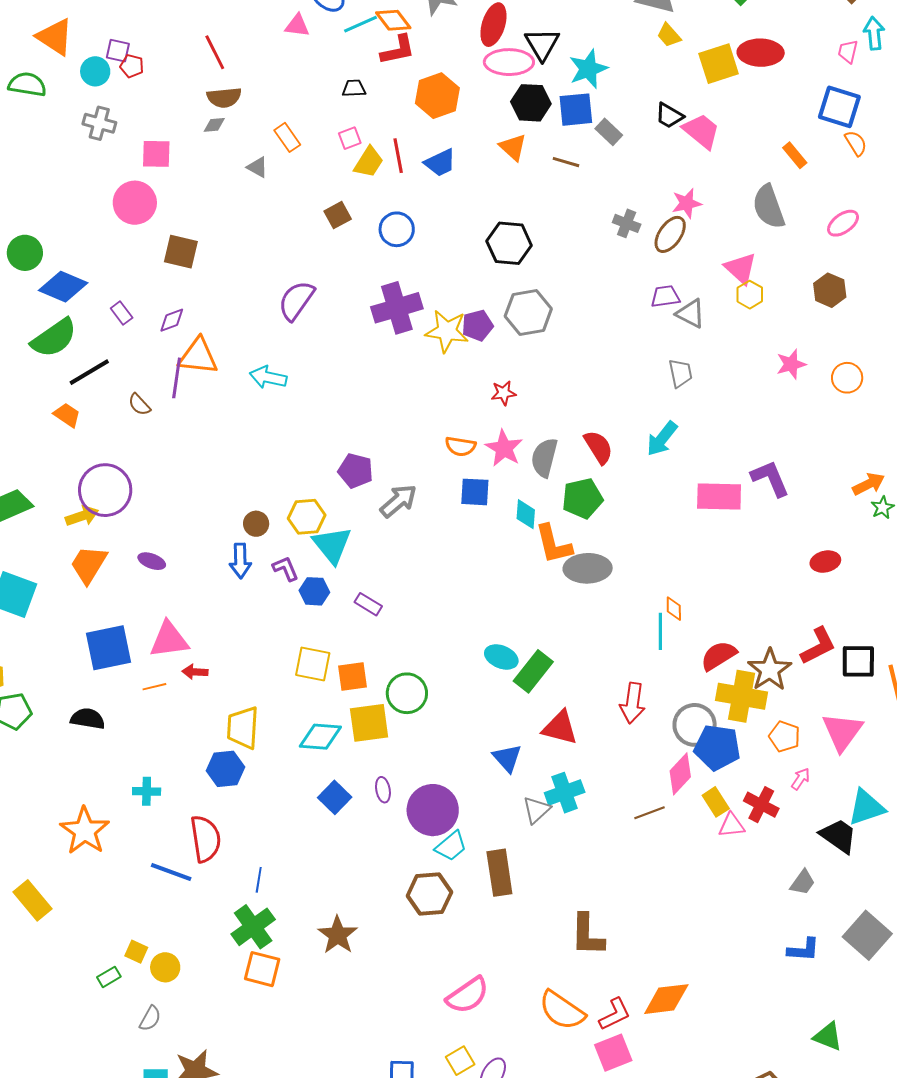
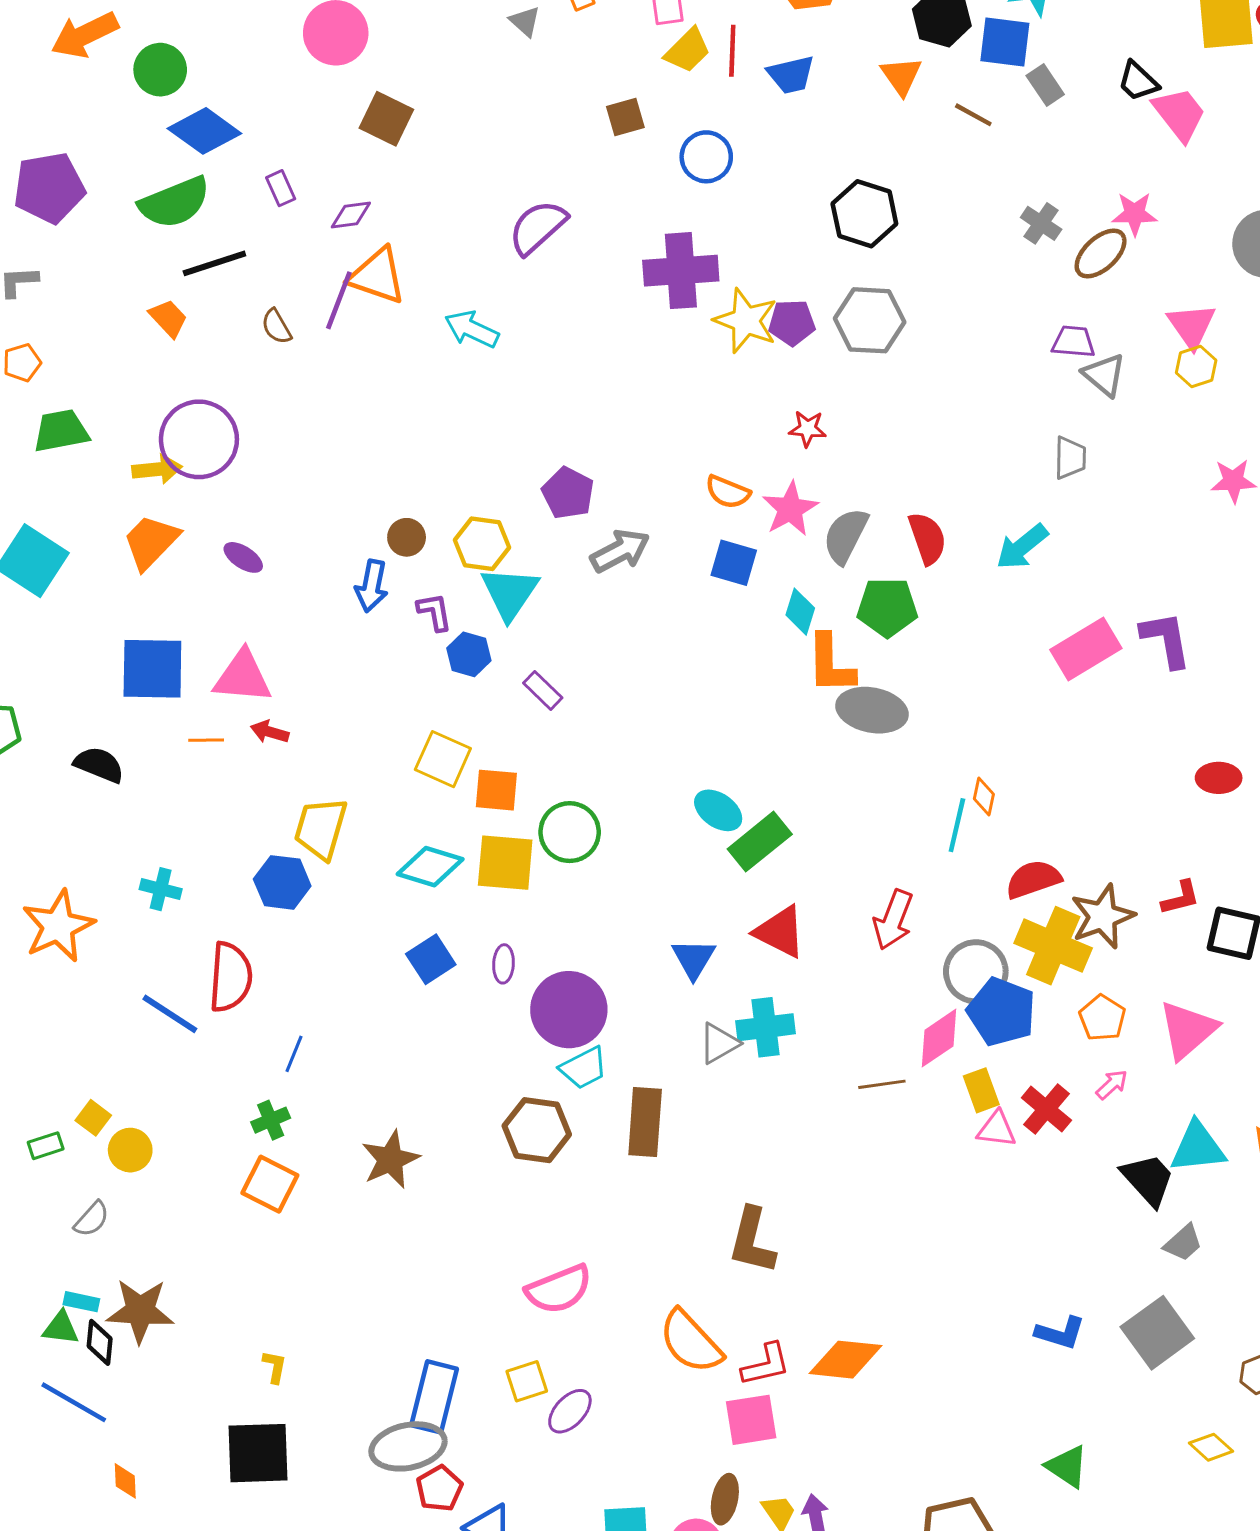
pink rectangle: (719, 496) -> (1086, 649), turned -45
red L-shape: (818, 646) -> (1181, 898), size x0.7
gray trapezoid: (803, 882) -> (1183, 1243), moved
green cross: (253, 927) -> (271, 1120), size x0.6

